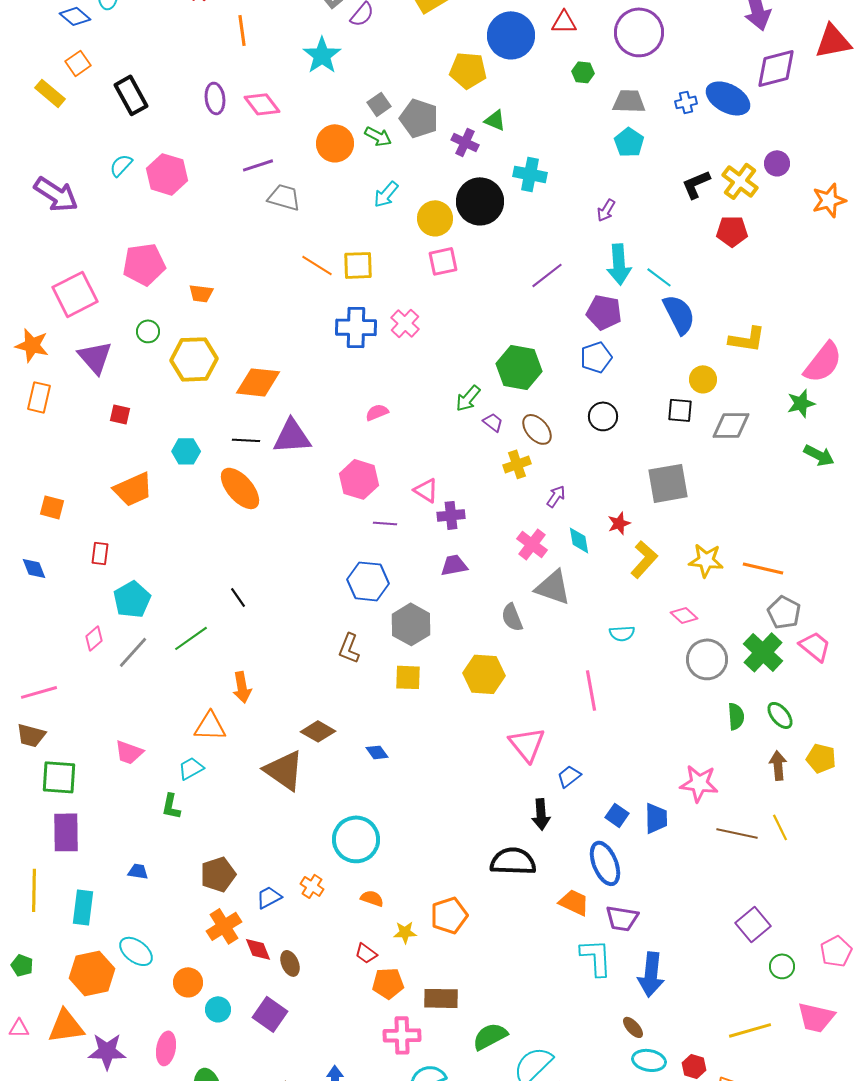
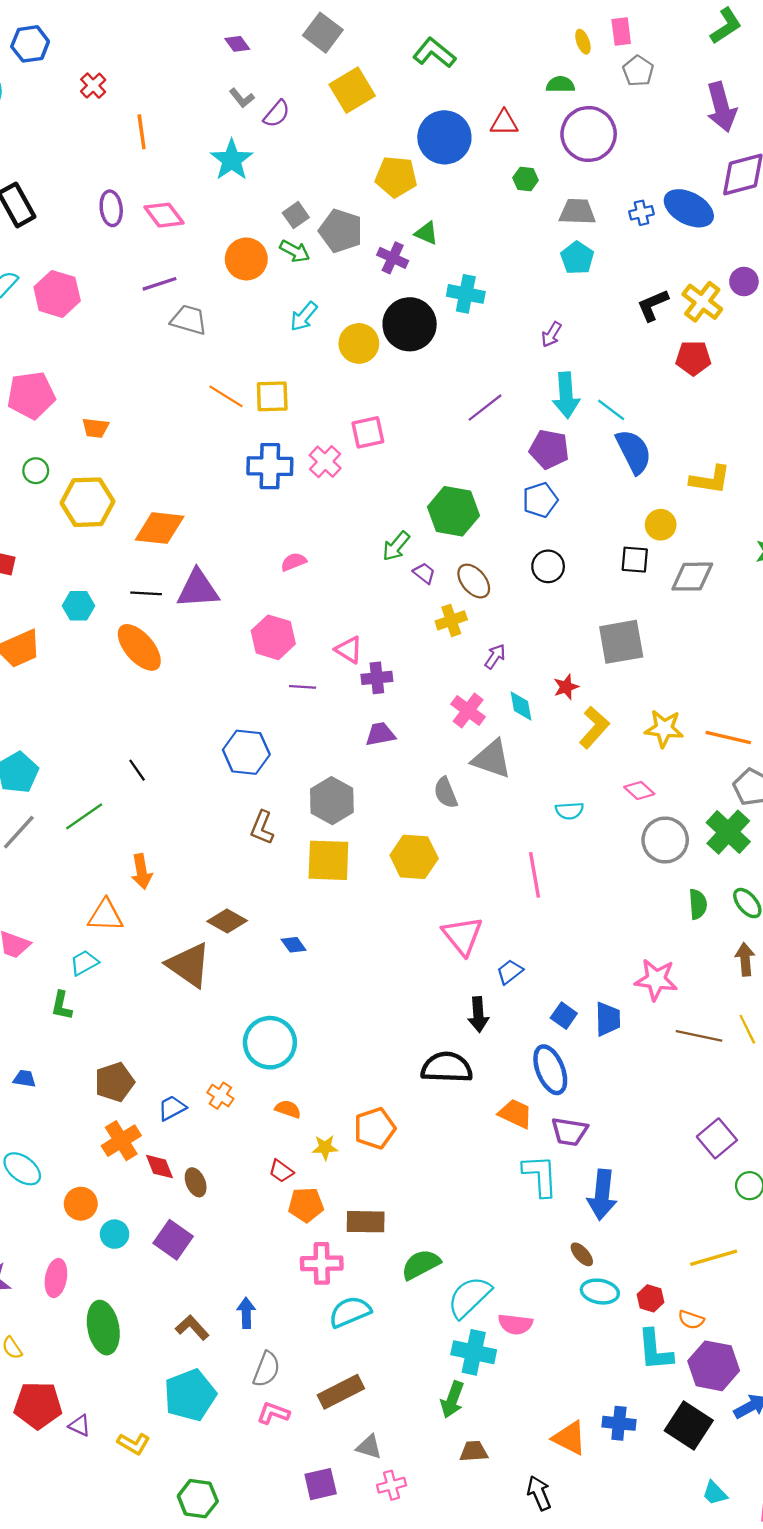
pink square: (443, 261) -> (368, 432), moved
blue hexagon: (368, 581) -> (246, 752), moved
yellow square: (408, 677) -> (328, 860), size x1.5

